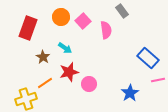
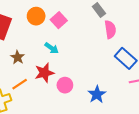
pink semicircle: (106, 30) -> (110, 29), moved
cyan arrow: (65, 48) -> (52, 48), moved
blue star: (130, 93) -> (97, 94), moved

